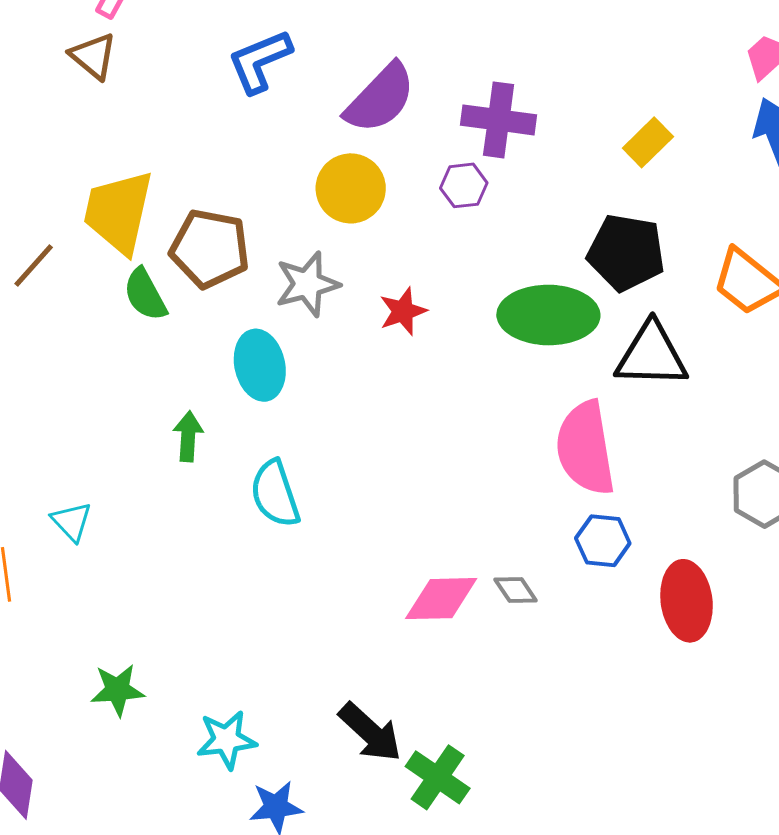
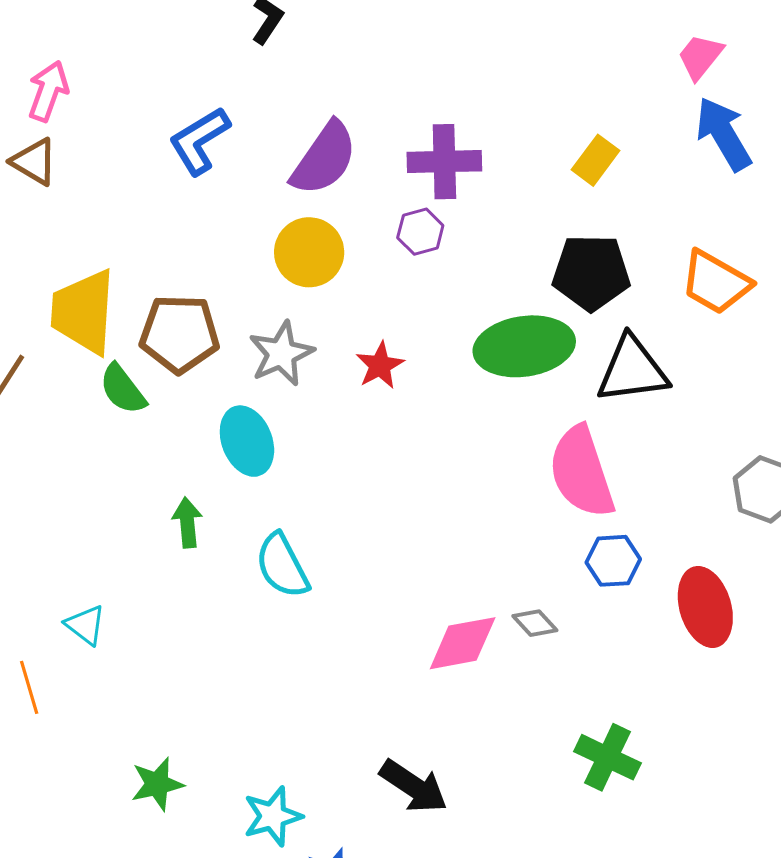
green cross: (438, 777) -> (608, 757), moved

